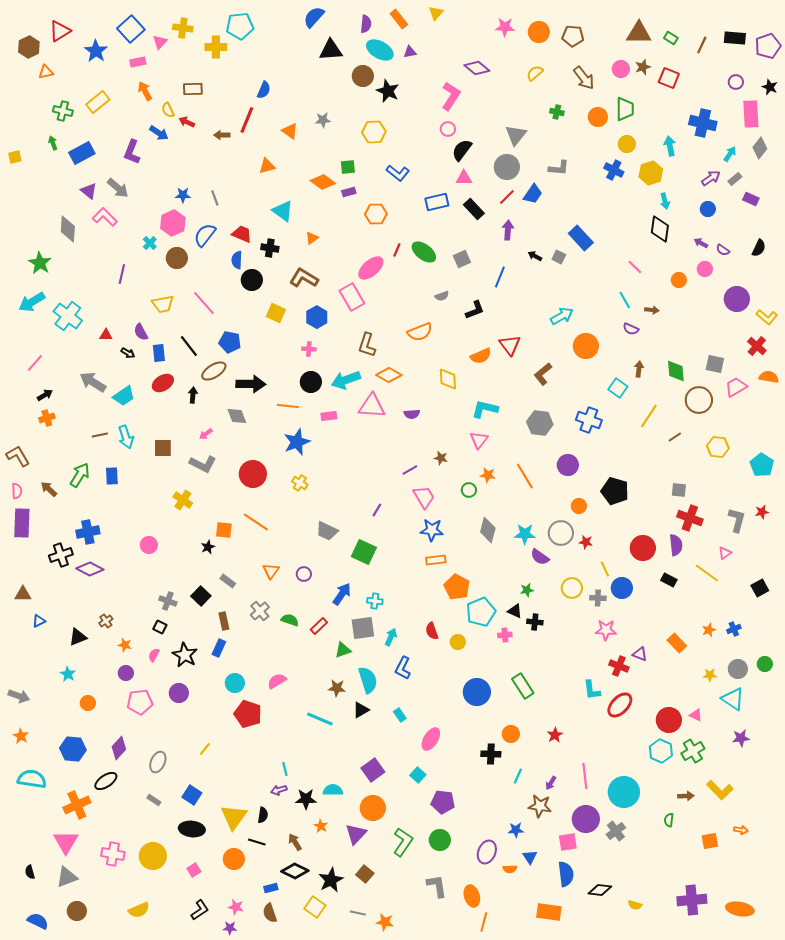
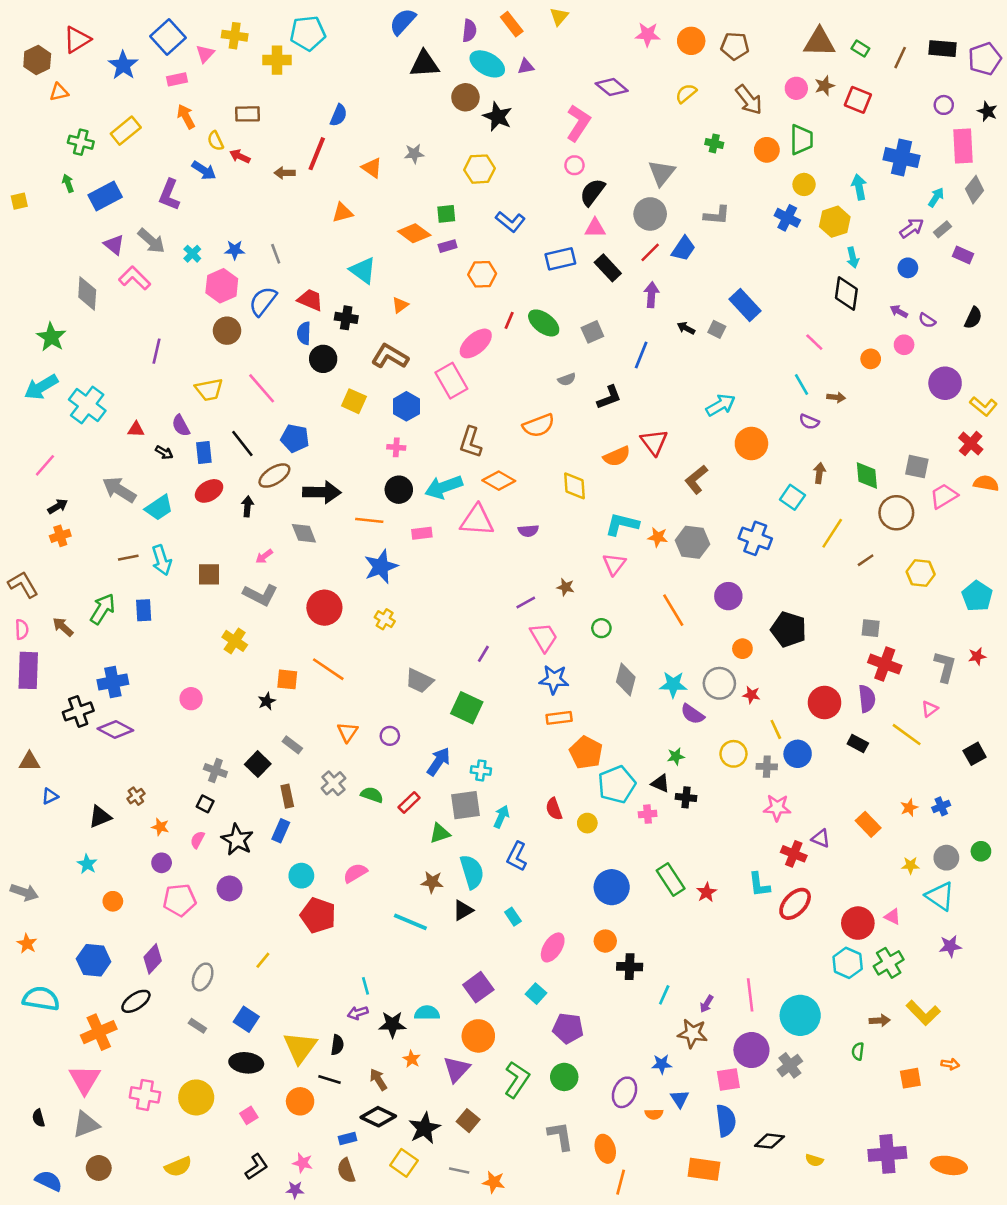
cyan cross: (150, 243) -> (192, 254), moved
orange star: (488, 475) -> (658, 537), moved
orange circle: (511, 734) -> (605, 941), moved
red star: (555, 735) -> (707, 892), moved

